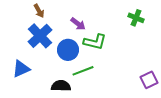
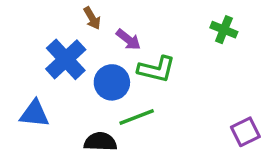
brown arrow: (39, 11) -> (92, 18), moved
blue triangle: (21, 69) -> (34, 114), turned 30

